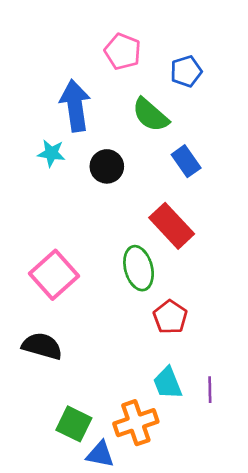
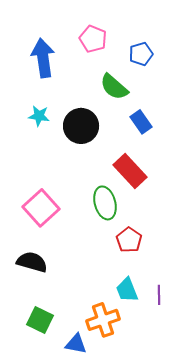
blue arrow: (75, 106) -> (43, 58), moved
black circle: (107, 166) -> (81, 126), size x1.4
green square: (74, 424) -> (40, 320), moved

